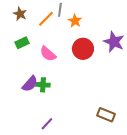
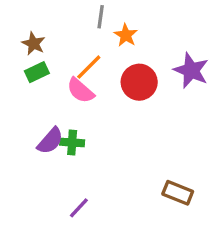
brown star: (20, 14) -> (34, 44), moved
orange line: (46, 19) -> (89, 67), moved

